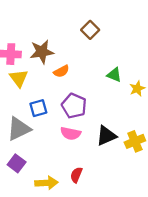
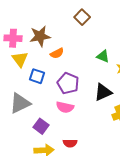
blue square: (38, 108) -> (37, 76), moved, turned 35
black triangle: (106, 136) -> (103, 92), moved
purple square: (17, 163) -> (41, 126), moved
red semicircle: (76, 175) -> (70, 143), turned -112

